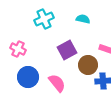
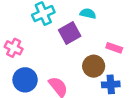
purple square: (67, 50) -> (70, 33), moved

